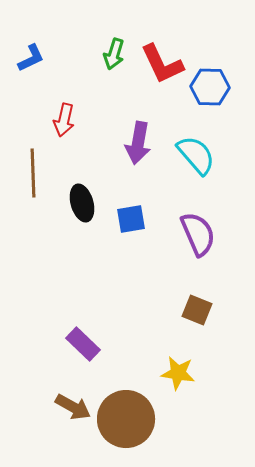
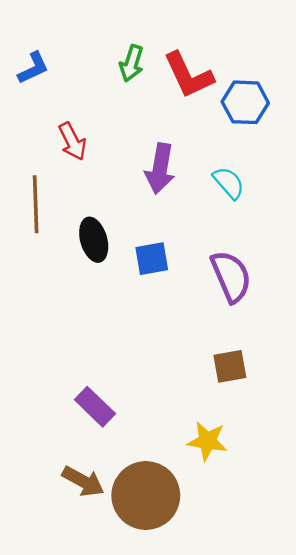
red arrow: (64, 120) -> (72, 141), turned -40
cyan semicircle: (196, 155) -> (229, 183), size x0.7
brown square: (197, 310) -> (230, 366), turned -32

